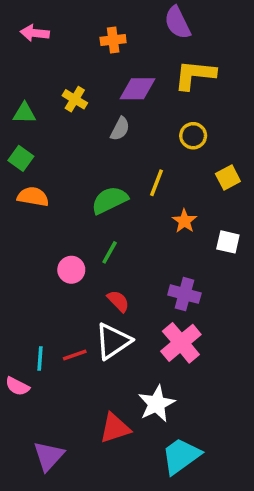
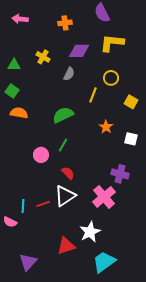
yellow square: (228, 177) -> (131, 102), turned -32
yellow line: (157, 183) -> (93, 95), moved
purple cross: (184, 294) -> (120, 174), moved

